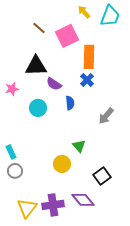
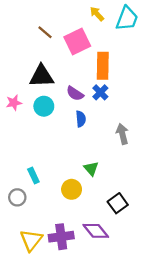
purple semicircle: (54, 84) -> (75, 94), moved
cyan circle: (38, 108) -> (44, 106), moved
gray arrow: (106, 116) -> (122, 134), turned 126
cyan rectangle: (11, 152) -> (33, 175), moved

